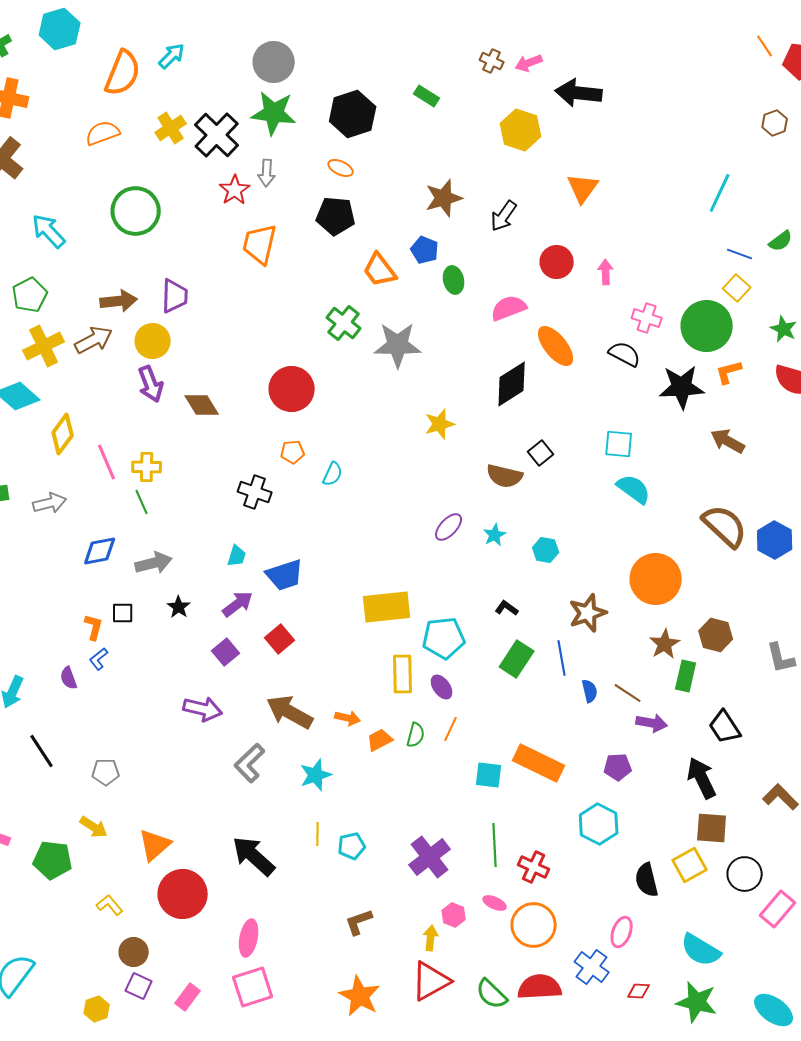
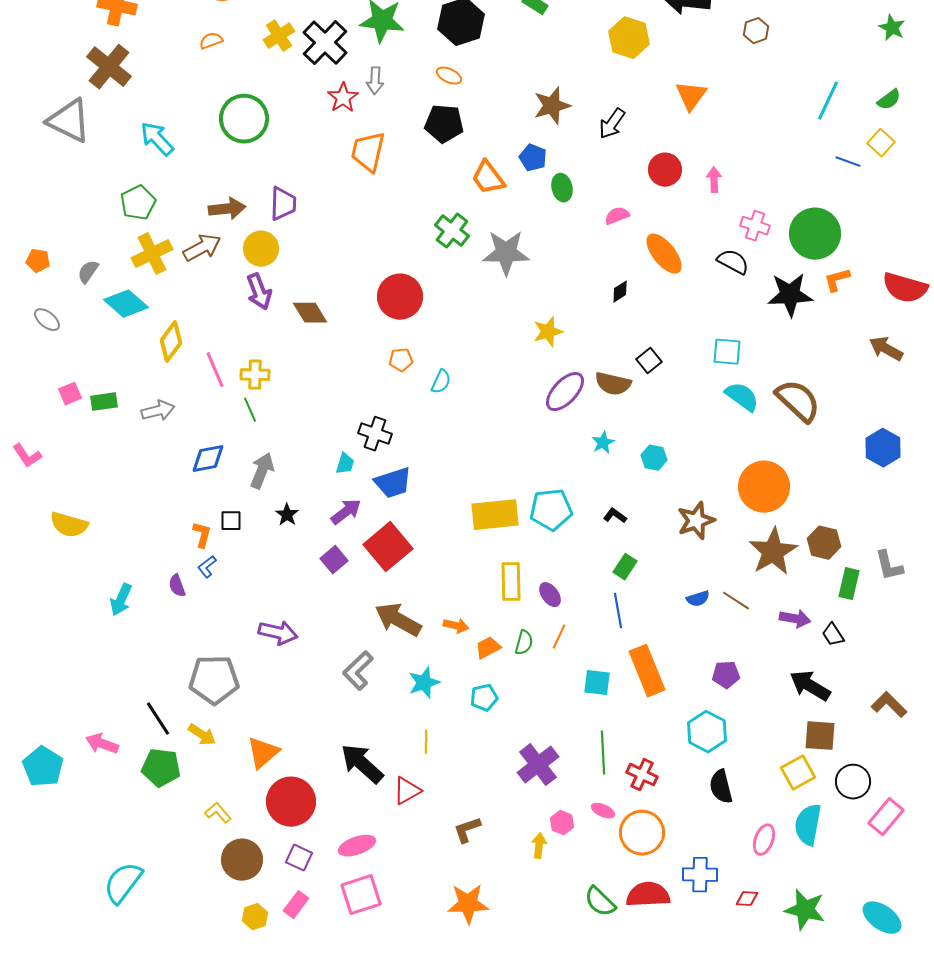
brown hexagon: (775, 123) -> (756, 31), moved
orange semicircle: (103, 133) -> (211, 41), size x0.7
green semicircle: (781, 241) -> (889, 100), moved
yellow square: (737, 288) -> (881, 143), moved
pink semicircle: (509, 308) -> (617, 216), size x0.7
green star: (784, 329) -> (892, 28), moved
black diamond: (512, 384) -> (620, 292), size x0.5
brown arrow: (728, 441) -> (886, 349), moved
black cross: (255, 492) -> (375, 434), moved
brown semicircle: (725, 526) -> (798, 401), moved
purple ellipse: (449, 527) -> (565, 392), moved, size x1.4
gray arrow: (154, 563) -> (262, 471), turned -54
cyan pentagon: (444, 638) -> (551, 510), moved
red square: (280, 639) -> (388, 547), size x1.6
brown star: (665, 644) -> (773, 552), size x1.6
blue line: (562, 658) -> (618, 611), moved
green rectangle: (517, 659) -> (625, 567), size x0.7
green rectangle: (686, 676) -> (849, 584), moved
blue semicircle: (590, 691) -> (698, 599), turned 85
purple arrow: (203, 709) -> (278, 633), moved
purple arrow: (652, 723) -> (795, 619), moved
black trapezoid: (725, 727) -> (833, 635), size x0.7
black line: (42, 751) -> (158, 719), moved
orange rectangle: (539, 763) -> (647, 671), turned 42
gray pentagon: (106, 772) -> (214, 680), size x1.8
black arrow: (702, 778) -> (810, 686), turned -33
cyan pentagon: (352, 846) -> (484, 698), moved
black semicircle: (647, 880) -> (721, 787), moved
pink ellipse: (622, 932) -> (764, 840), moved
pink ellipse: (249, 938) -> (357, 846), turned 60
cyan semicircle: (701, 950) -> (808, 825), moved, turned 69
brown circle: (134, 952) -> (242, 860), size x1.4
blue cross: (592, 967) -> (700, 875), turned -36
red triangle: (431, 981) -> (407, 791), moved, size x0.7
purple square: (139, 986) -> (299, 858), moved
orange star: (360, 996) -> (468, 904), turned -30
yellow hexagon: (97, 1009) -> (255, 917), moved

